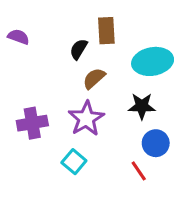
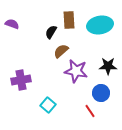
cyan ellipse: (153, 61) -> (100, 25), moved
black star: (142, 106) -> (108, 66), moved
purple star: (86, 119) -> (76, 71), moved, turned -30

